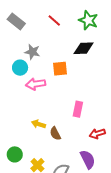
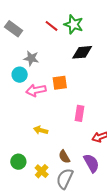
green star: (88, 20) -> (74, 24), moved
orange square: (60, 69) -> (60, 83), moved
brown semicircle: (55, 134) -> (64, 157), moved

